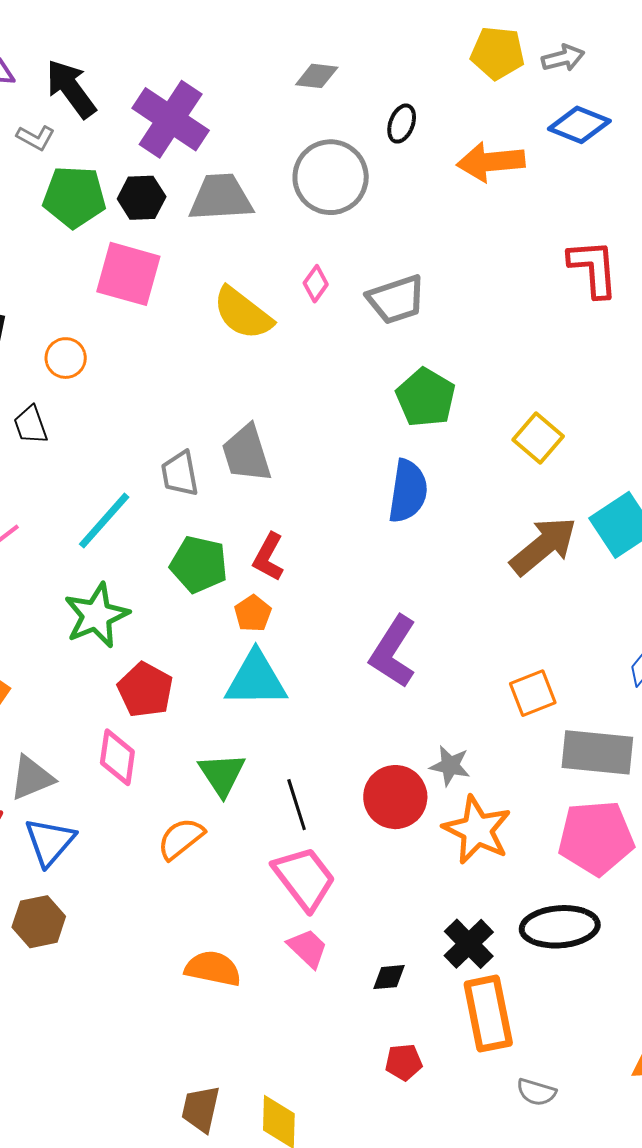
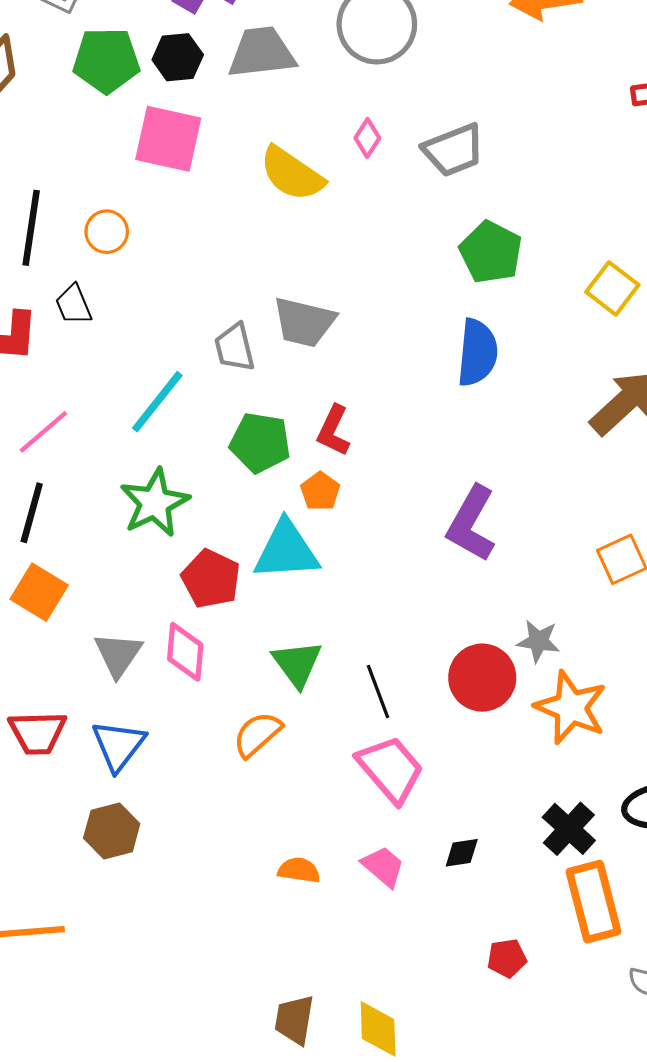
gray trapezoid: (246, 453) -> (304, 322), turned -56
cyan triangle: (256, 679) -> (286, 551), moved
gray triangle: (32, 778) -> (118, 654), moved, turned -30
pink trapezoid: (308, 948) -> (383, 866), moved
orange semicircle: (213, 969) -> (299, 870), size x0.7
black diamond: (389, 977) -> (462, 853), moved

